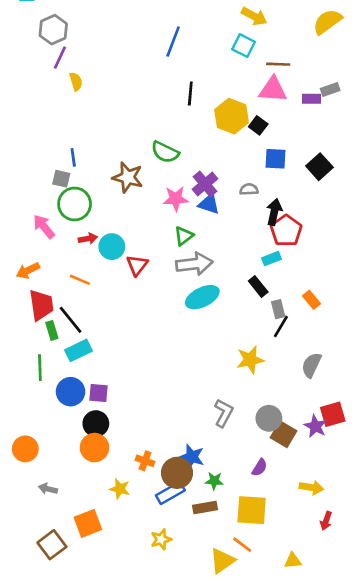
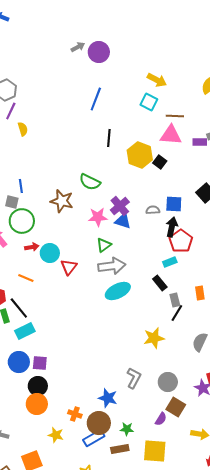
blue square: (276, 159) -> (174, 204), moved
orange rectangle: (311, 300) -> (200, 293), turned 32
brown square: (284, 434) -> (176, 407), moved
blue star: (192, 457) -> (108, 398), moved

